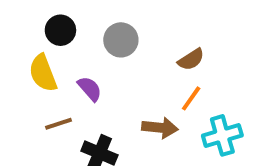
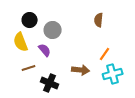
gray circle: (121, 40) -> (53, 30), moved
brown semicircle: (191, 59) -> (99, 20), moved, turned 128
orange line: (191, 98) -> (105, 54), moved

